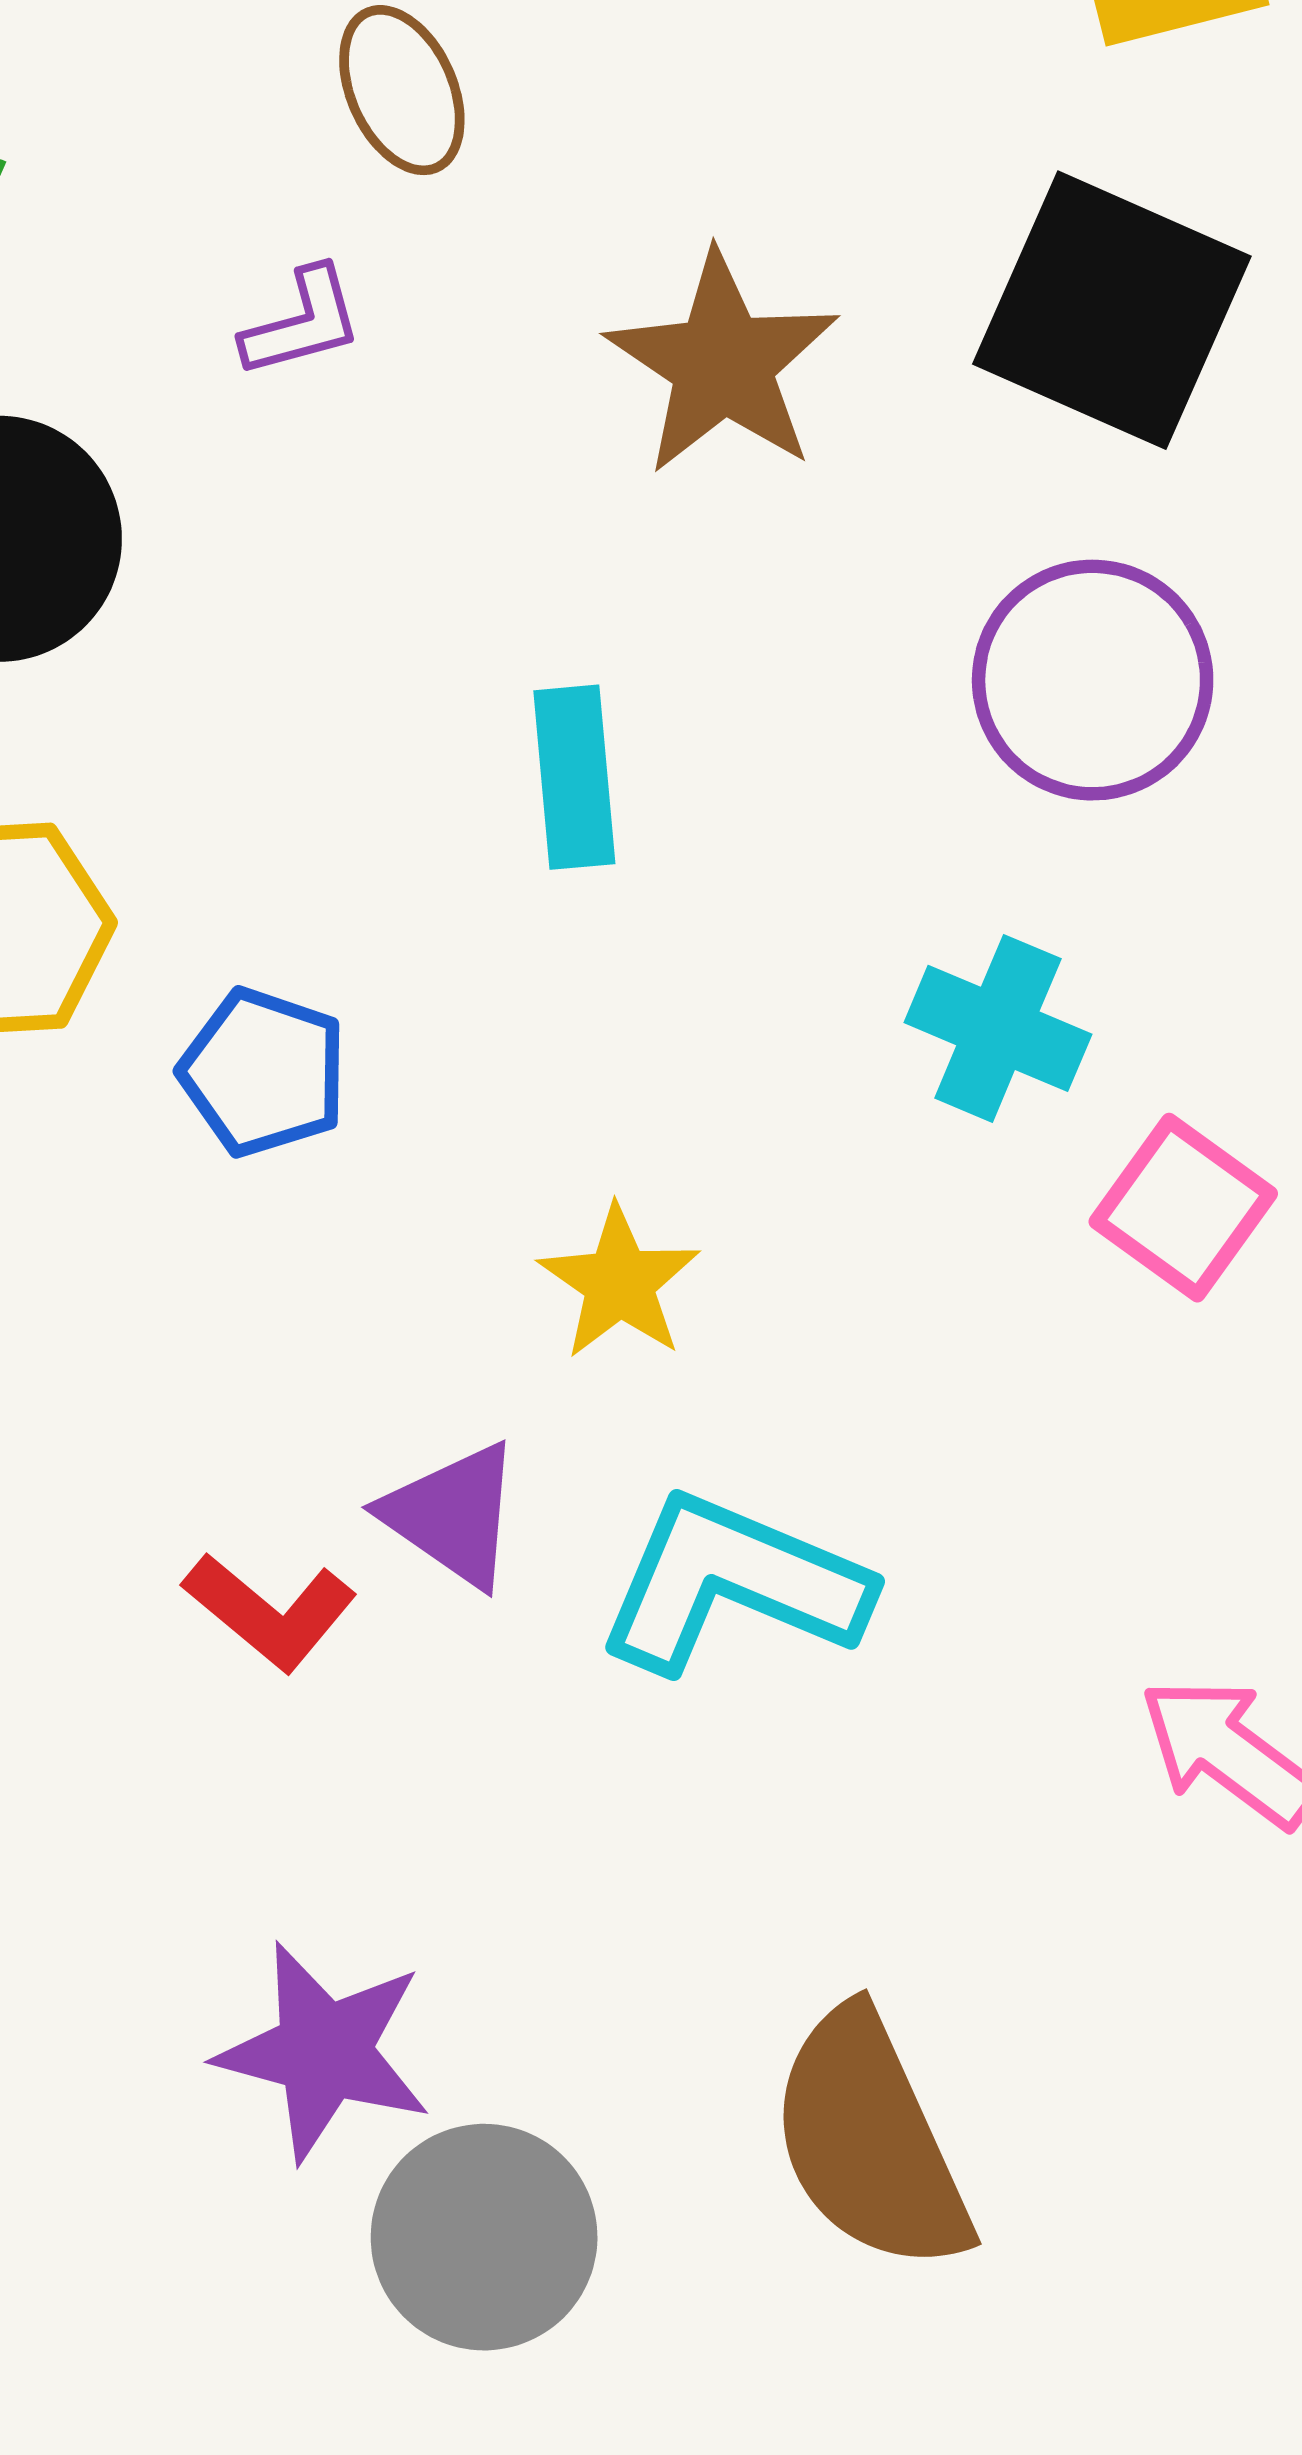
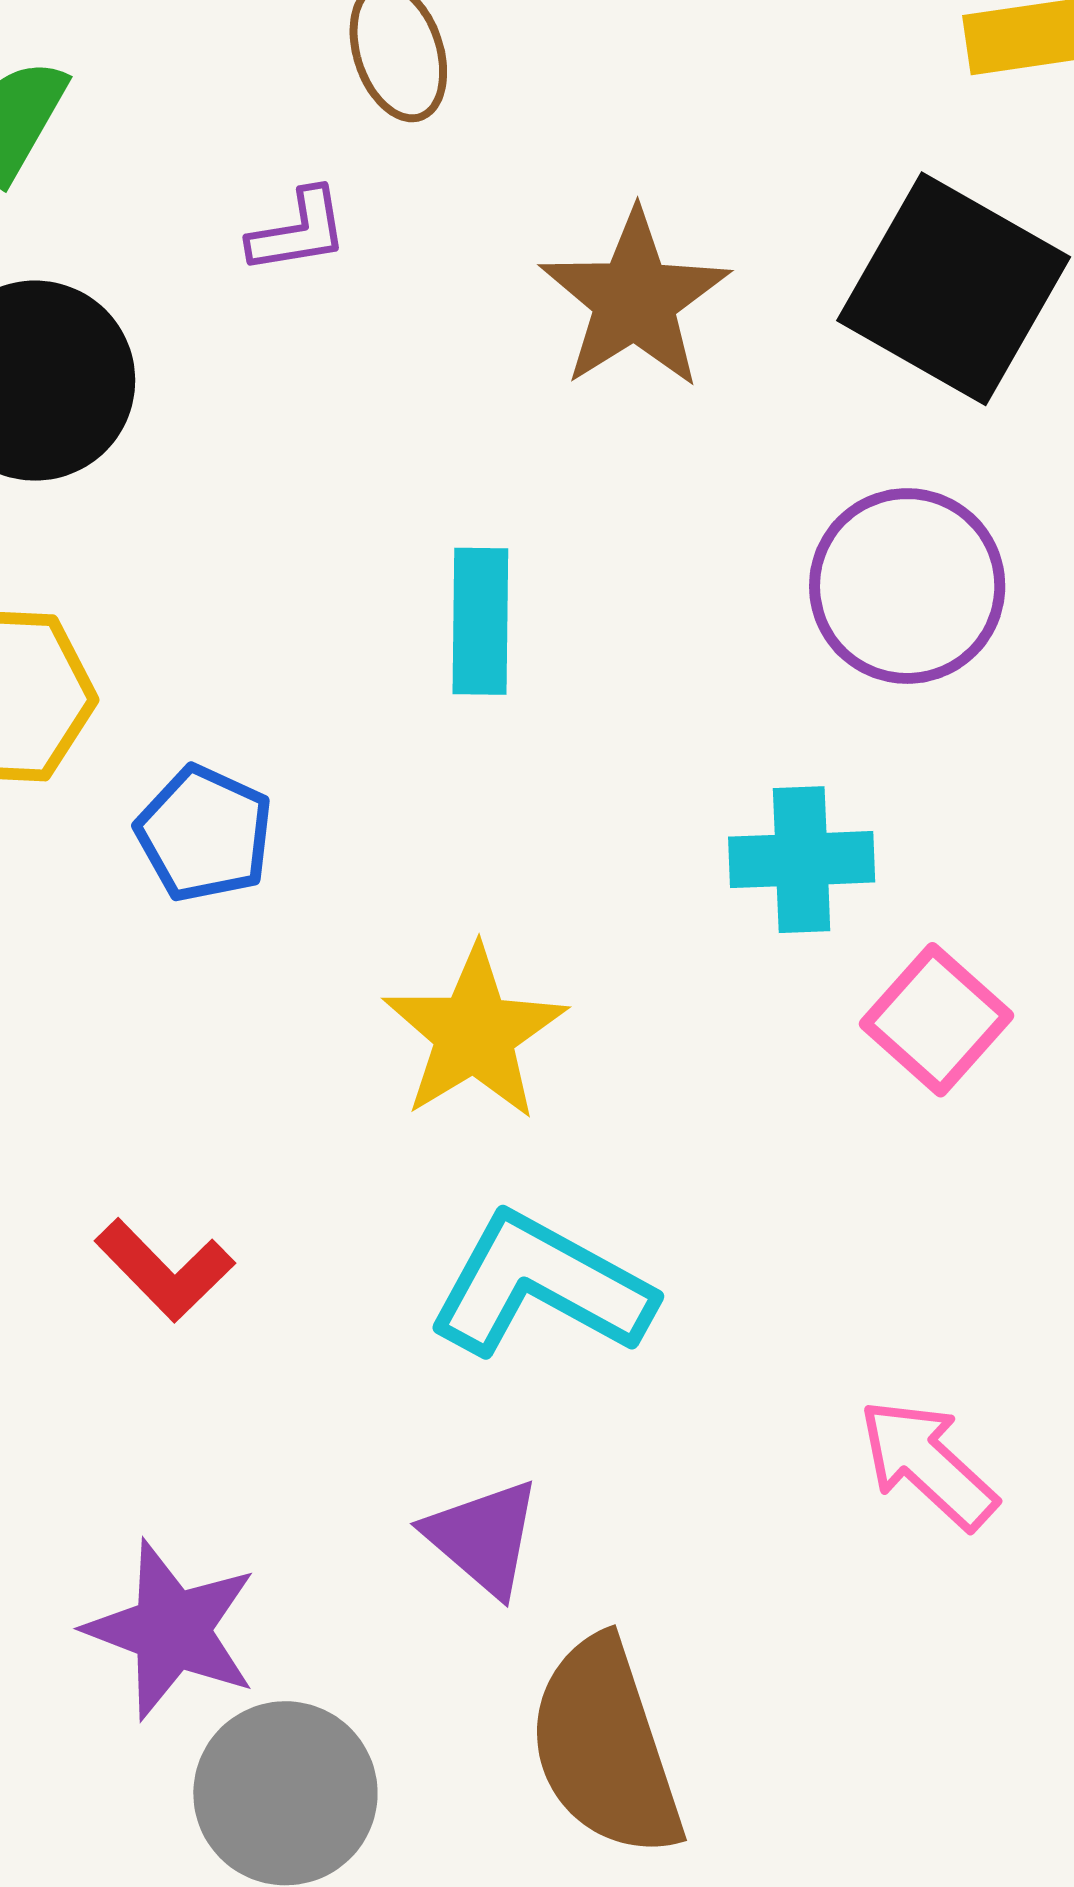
cyan cross: (998, 1028) -> (802, 860), turned -31
yellow star: (619, 1283) -> (474, 1033), size x1.4
purple triangle: (453, 1515) -> (483, 1537), moved

